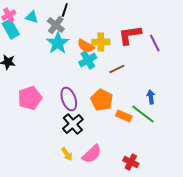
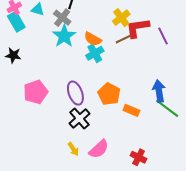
yellow cross: (101, 42) -> (121, 18), moved, turned -36
brown line: (117, 69) -> (123, 39), moved
blue arrow: (151, 97) -> (159, 91), size x1.5
green line: (143, 114) -> (167, 108), moved

